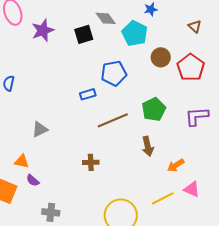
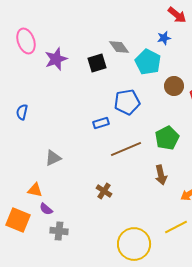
brown cross: (91, 162) -> (104, 191), turned 35
gray cross: (51, 212) -> (59, 231), moved

